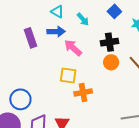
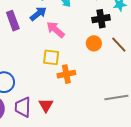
blue arrow: (56, 32) -> (38, 14), turned -36
black cross: (109, 42) -> (101, 19), moved

